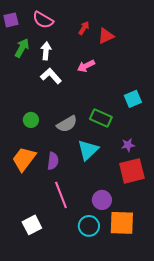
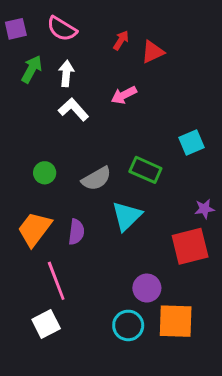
purple star: (128, 145) -> (204, 209), moved
pink line: (61, 195) -> (56, 281), moved

